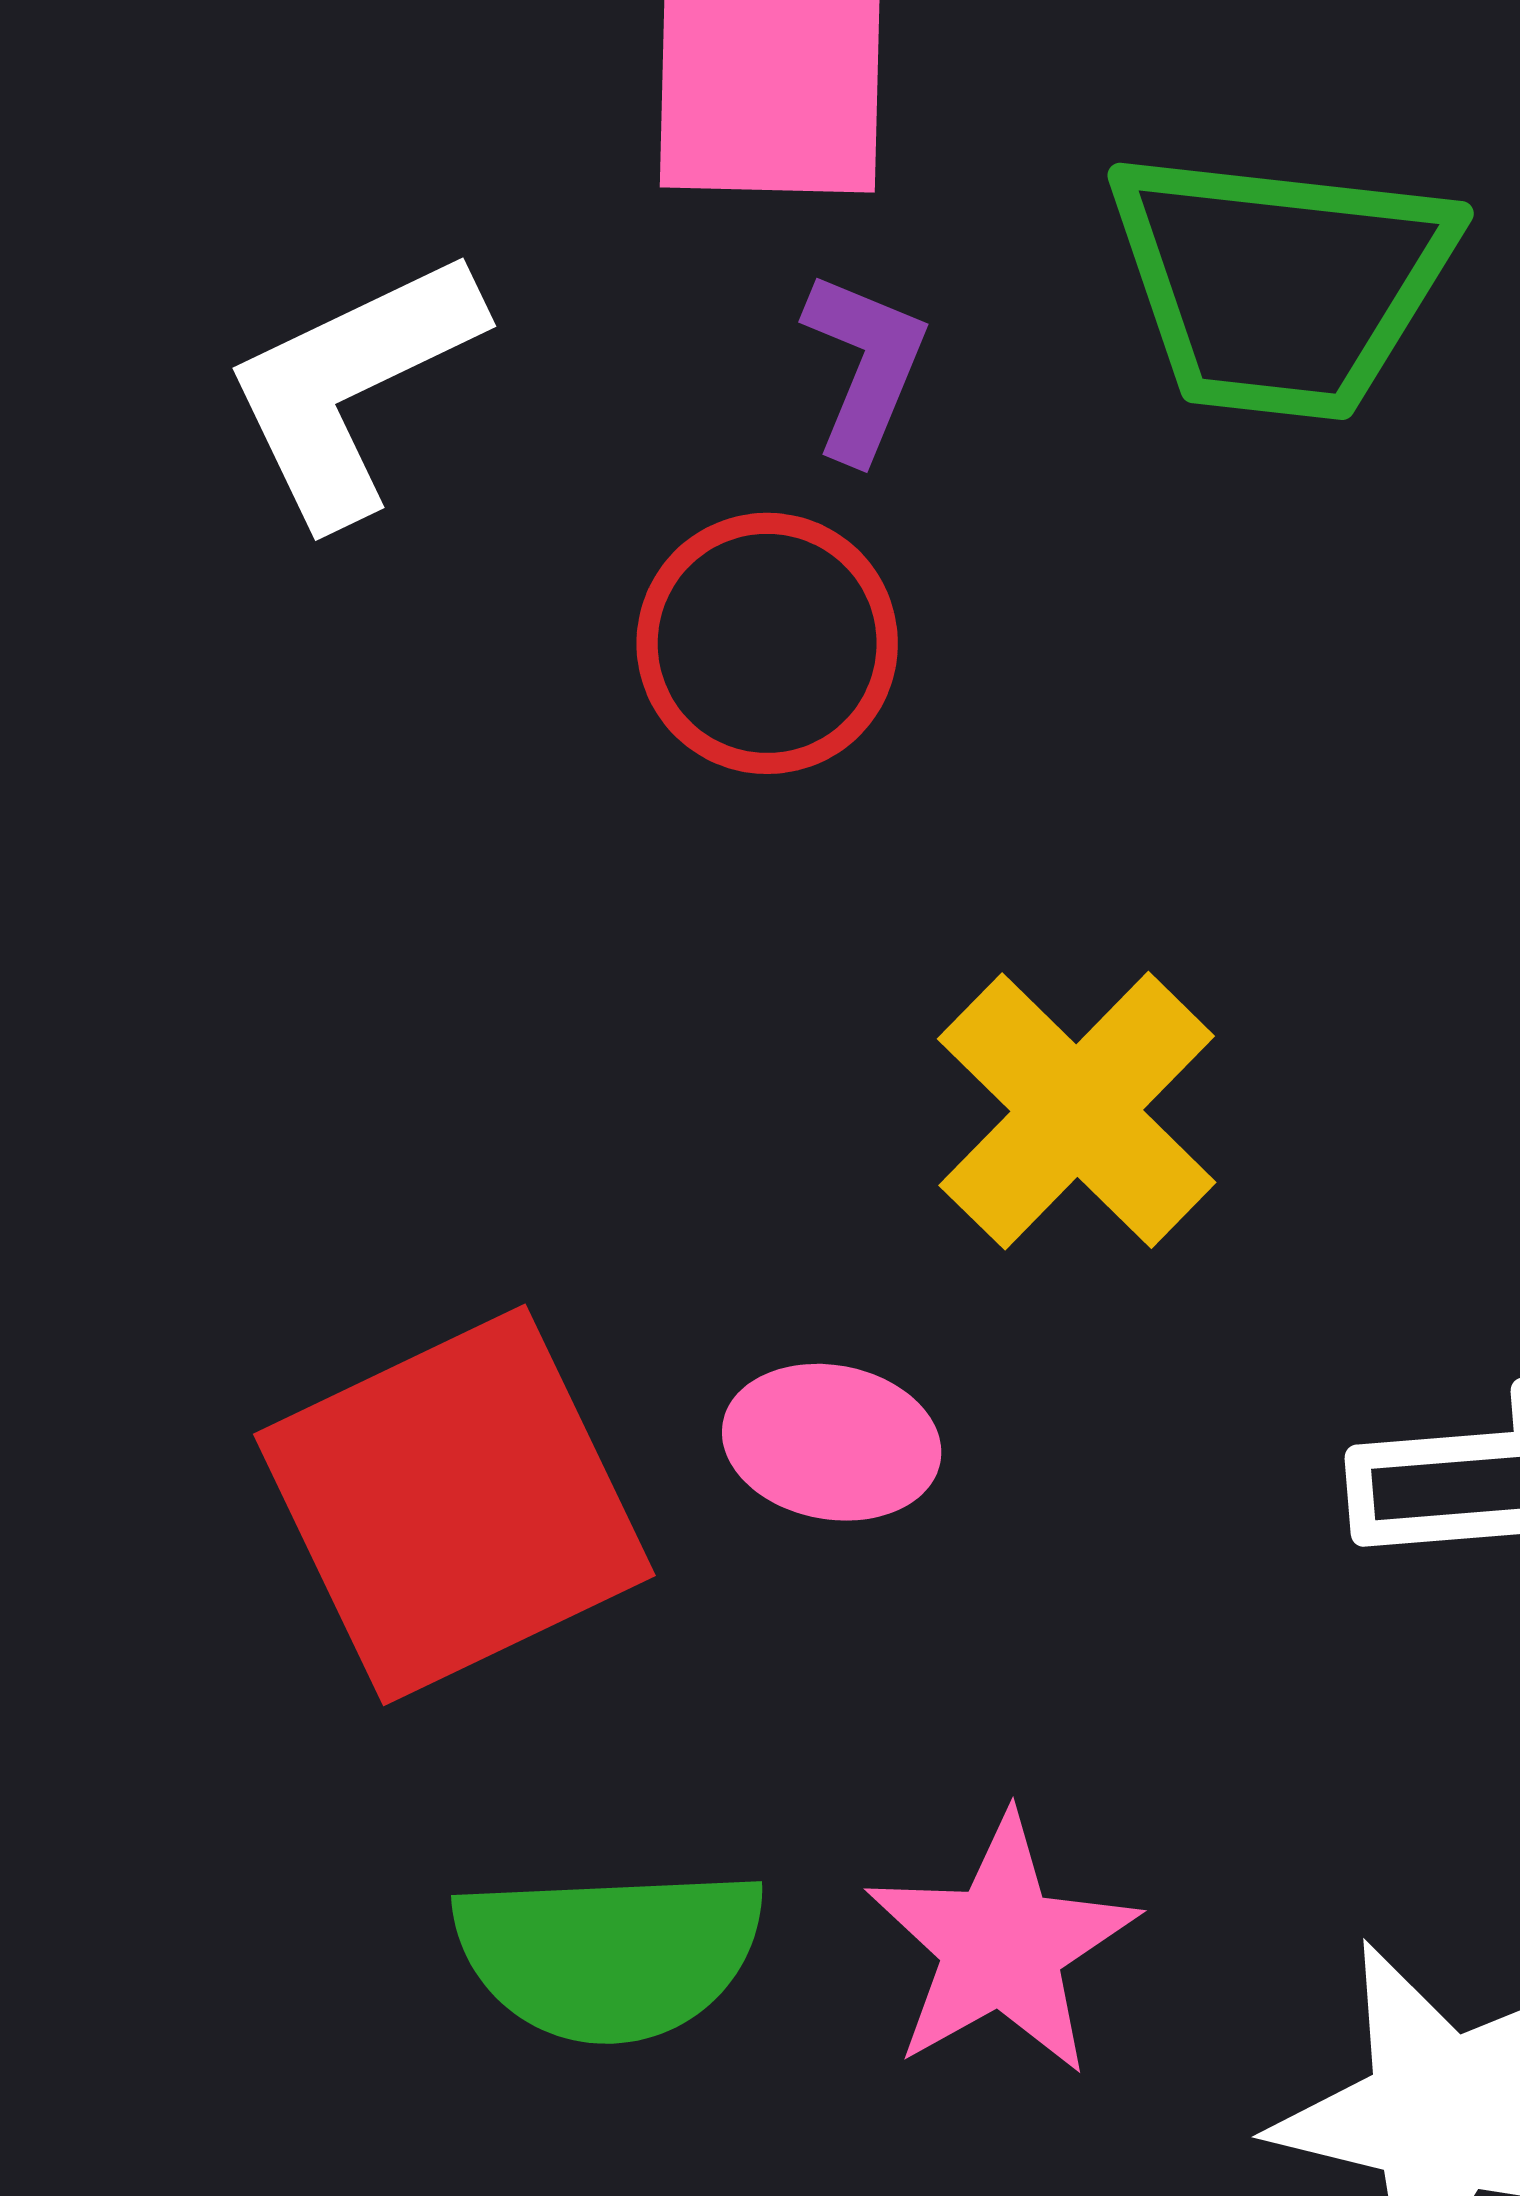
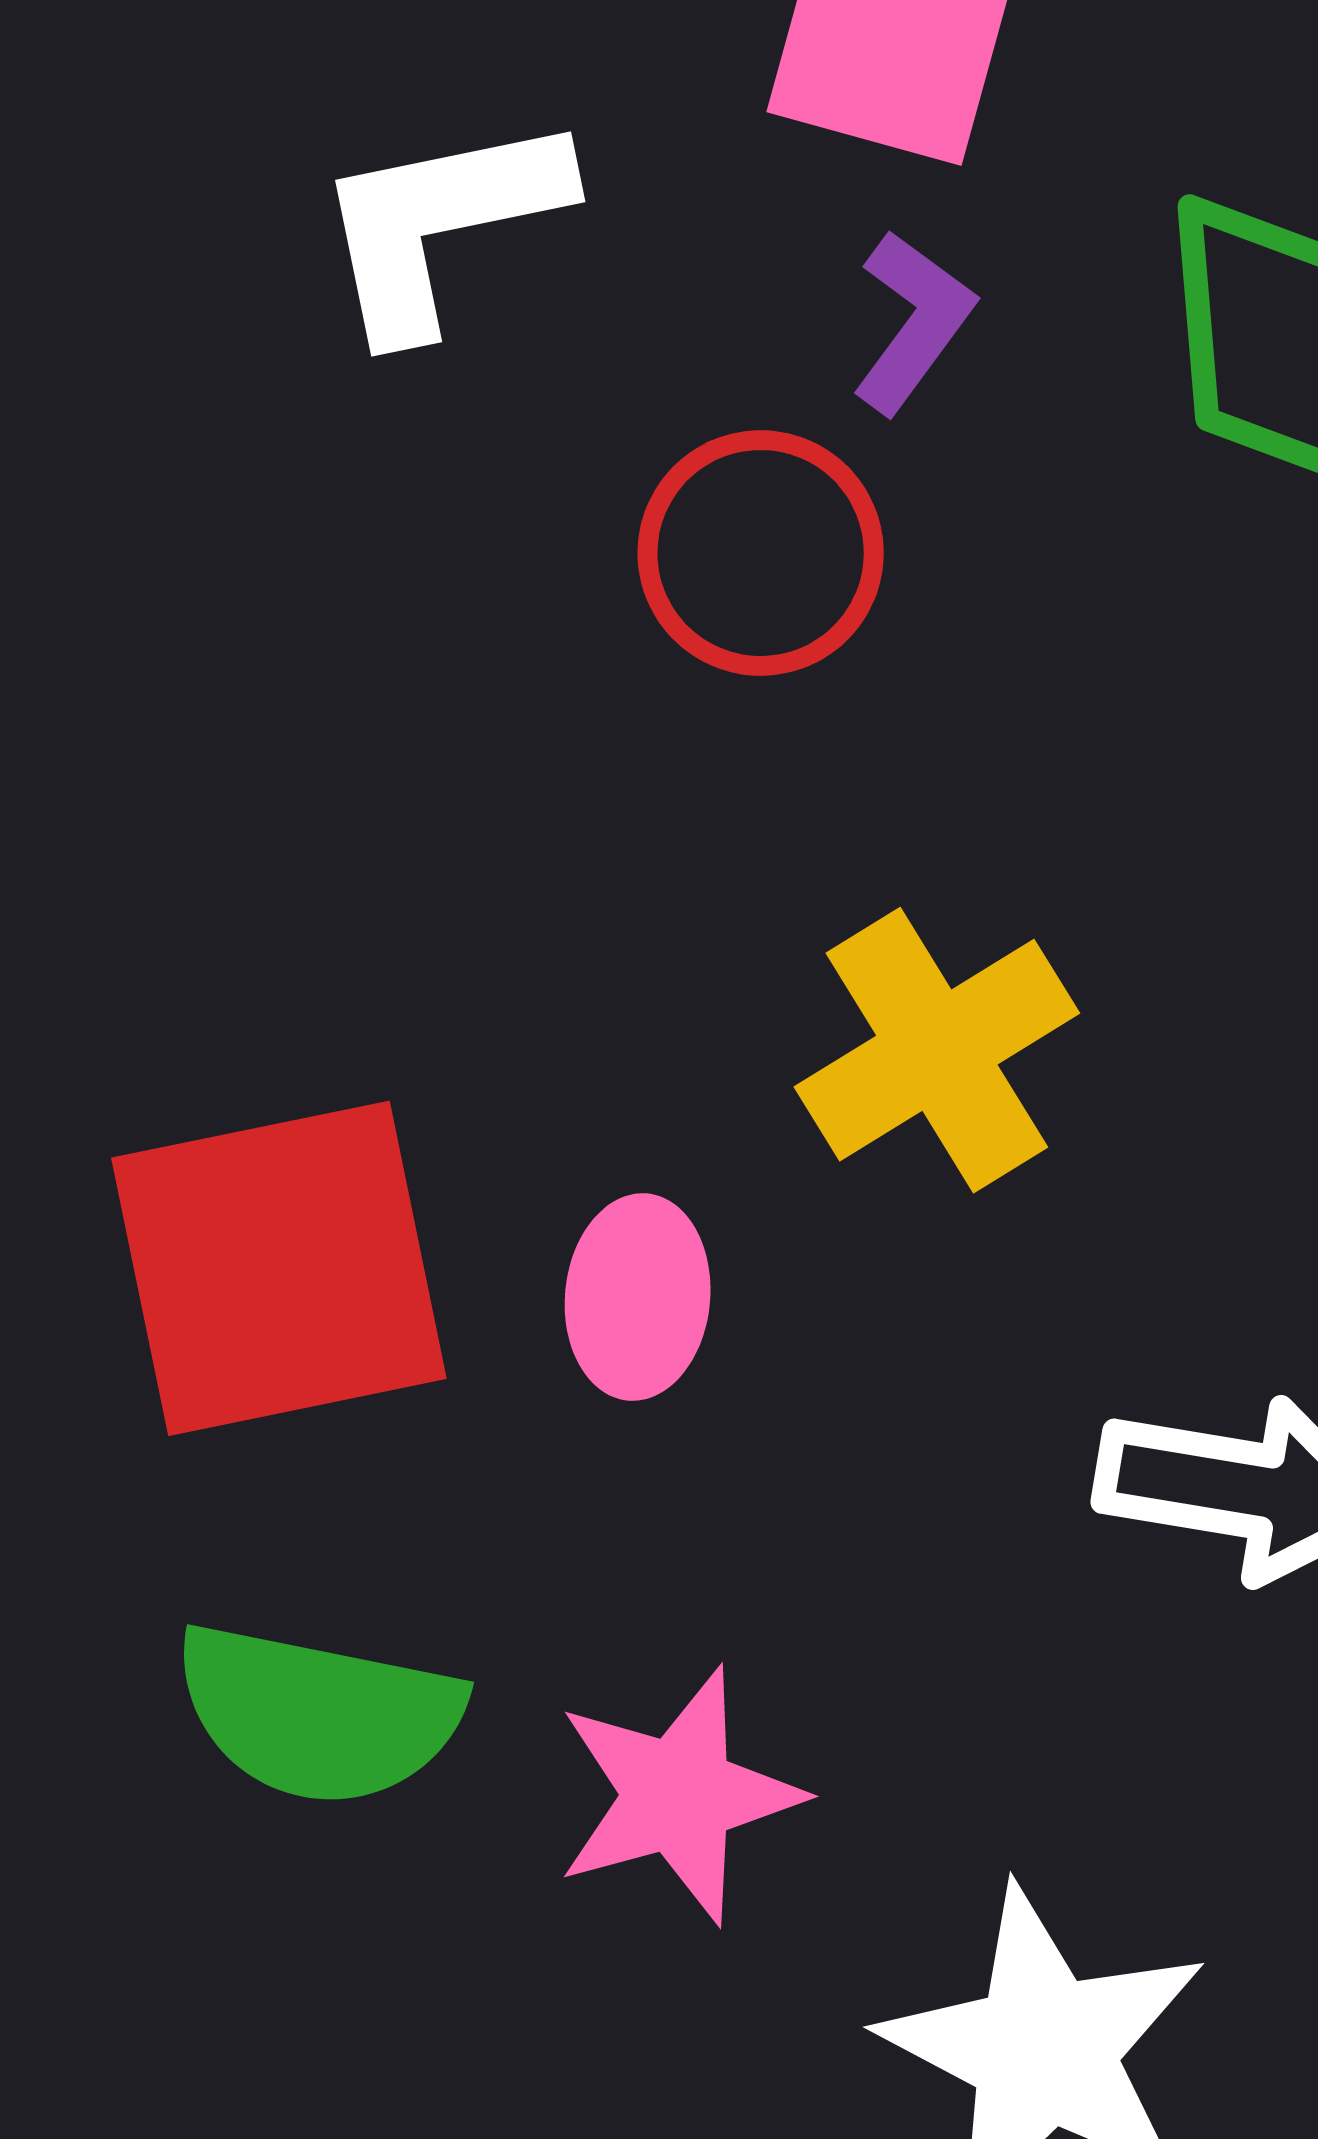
pink ellipse: (832, 1442) -> (638, 1297), turned 71

